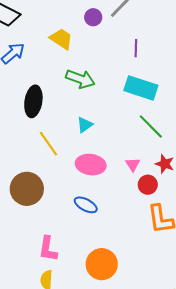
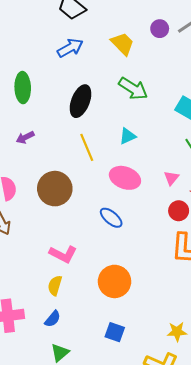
pink triangle: (133, 164) -> (171, 178), moved
pink L-shape: (48, 249) -> (63, 254), turned -84

